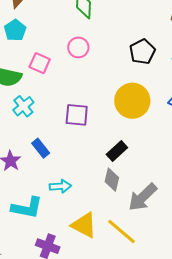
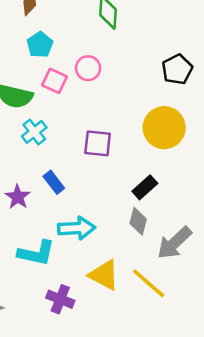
cyan pentagon: (15, 30) -> (40, 45), moved
pink circle: (78, 47) -> (88, 68), moved
cyan arrow: (60, 186) -> (77, 228), size x1.4

